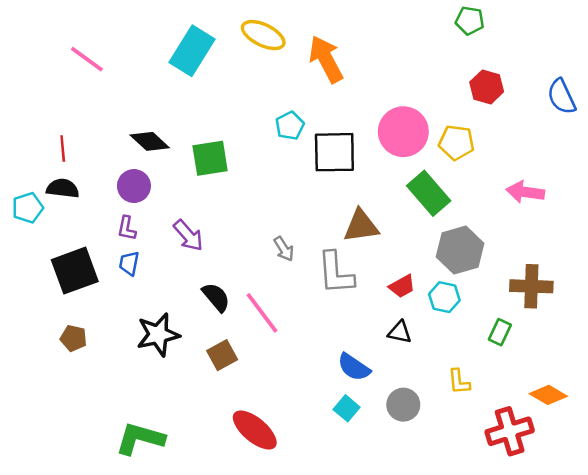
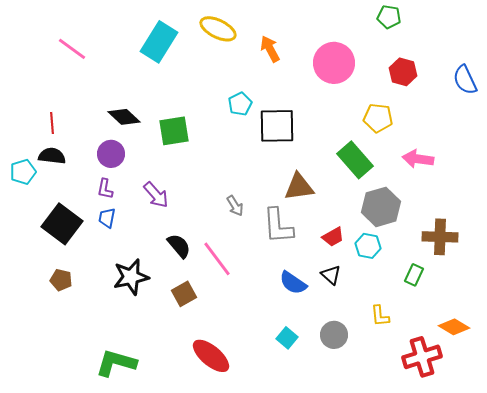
orange arrow: (326, 59) -> (270, 49), size x0.7
pink circle: (403, 132) -> (334, 63), moved
pink arrow: (525, 192) -> (418, 159), moved
black square: (75, 271) -> (62, 224), turned -33
black triangle: (400, 332) -> (331, 275), turned 30
blue semicircle: (354, 367) -> (293, 283), moved

